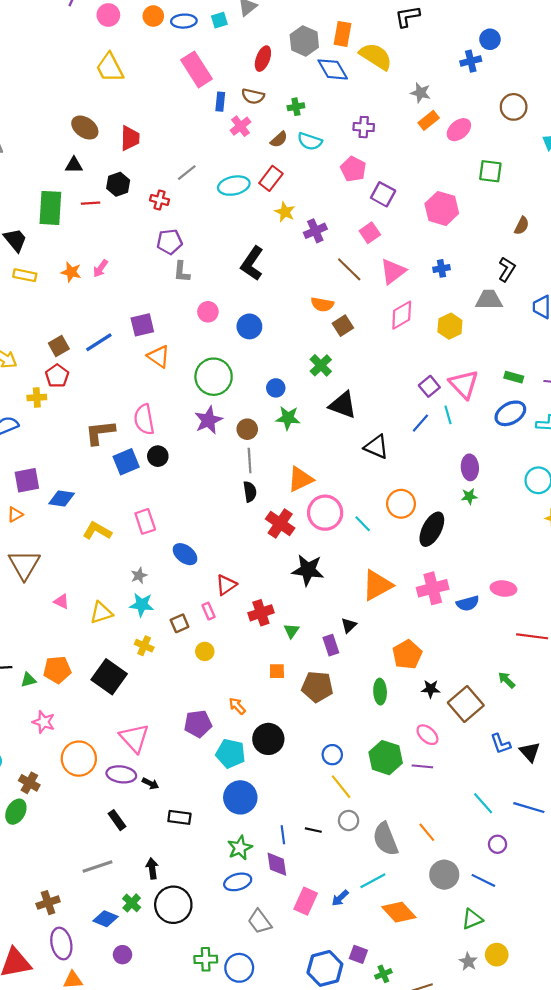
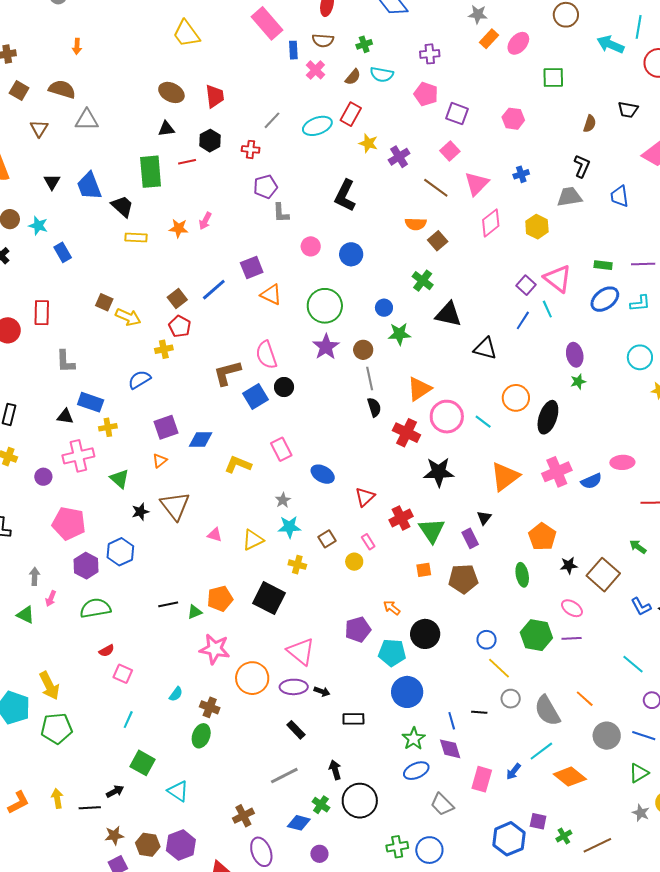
pink hexagon: (442, 208) -> (513, 119), size x0.7
pink rectangle: (209, 611) -> (368, 542), moved
green triangle: (291, 631) -> (432, 530), size x1.8
pink star: (44, 722) -> (215, 649), size x1.4

